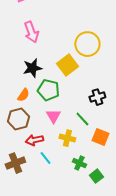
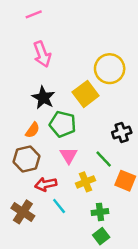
black star: (32, 68) -> (43, 98), turned -30
yellow cross: (67, 138) -> (86, 182), turned -35
brown cross: (15, 163) -> (23, 212), turned -36
green cross: (79, 163) -> (100, 212), turned -32
green square: (96, 176) -> (101, 236), moved

